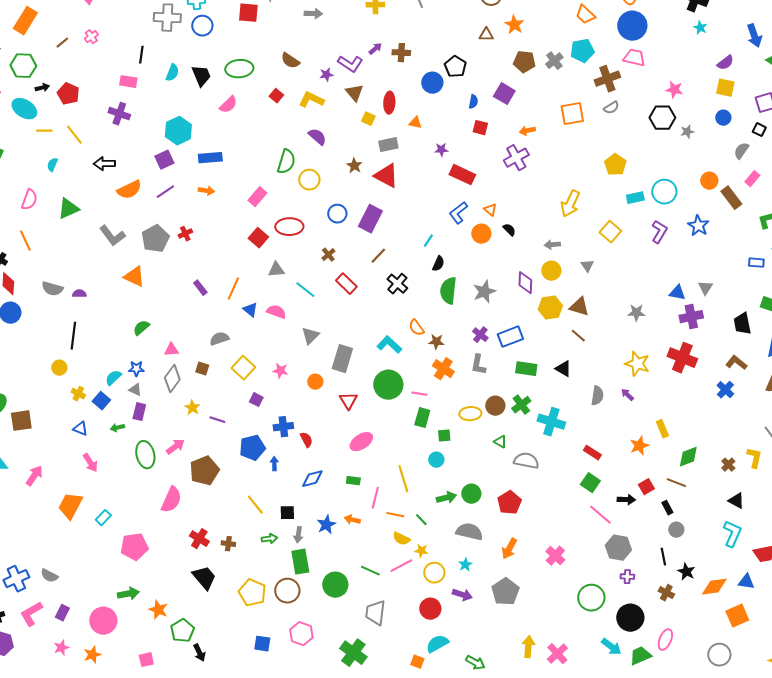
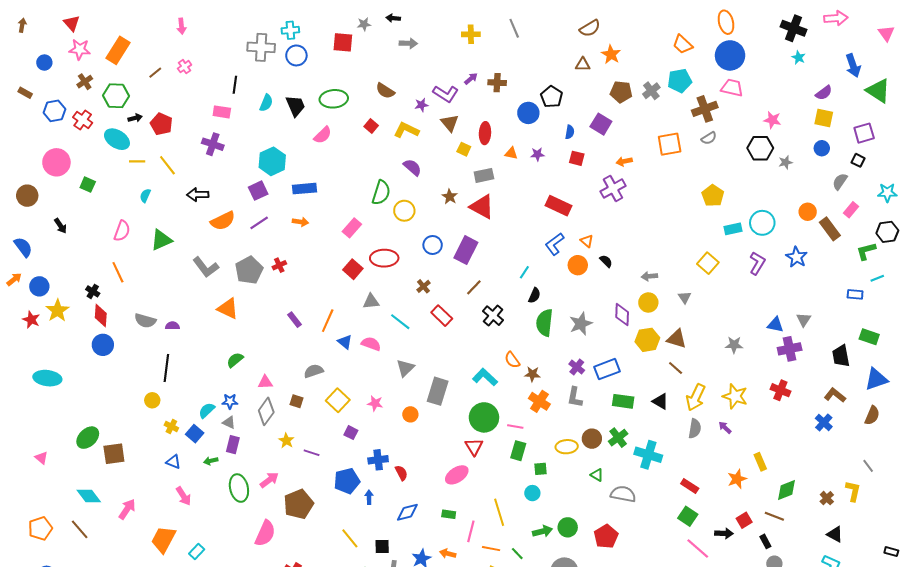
purple star: (441, 150) -> (537, 154), moved
yellow arrow: (570, 204) -> (696, 397), moved
red cross: (682, 358) -> (780, 390), size x0.7
red triangle: (348, 401) -> (474, 447), moved

